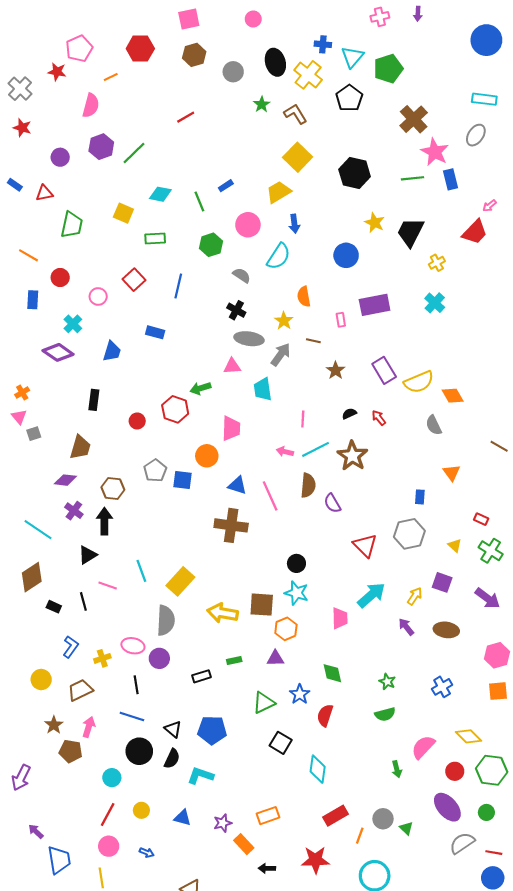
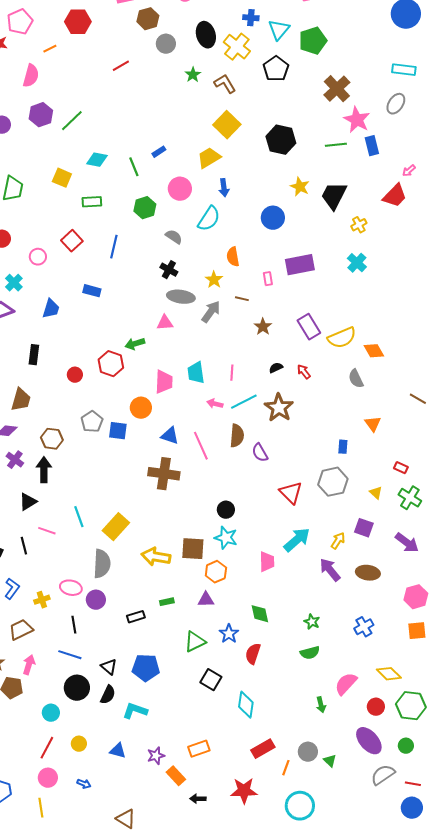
brown hexagon: (194, 55) -> (148, 19), moved
red line: (186, 117) -> (121, 66), moved
cyan trapezoid: (263, 389) -> (196, 373), moved
purple arrow: (406, 627) -> (330, 570), size x1.4

